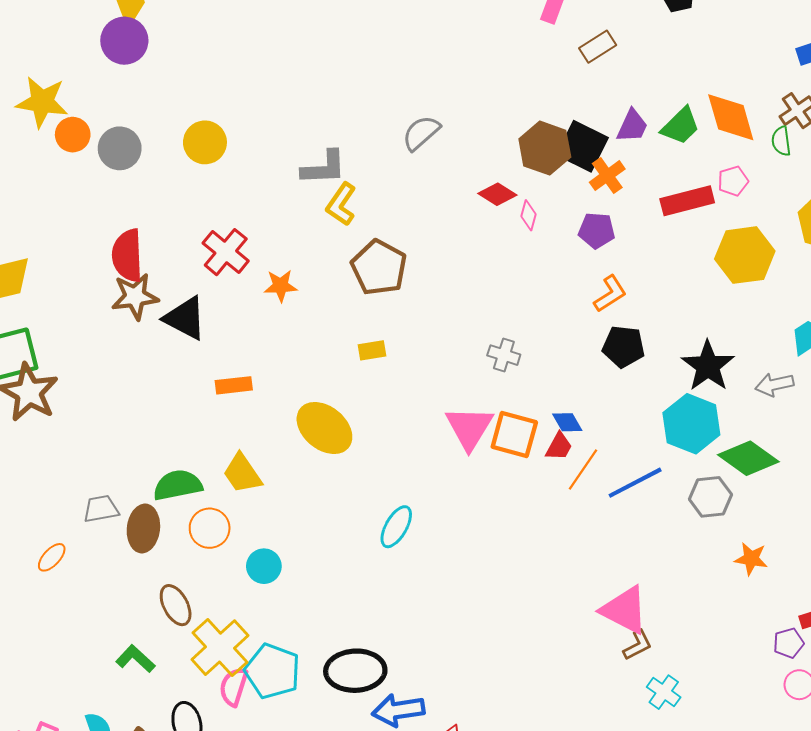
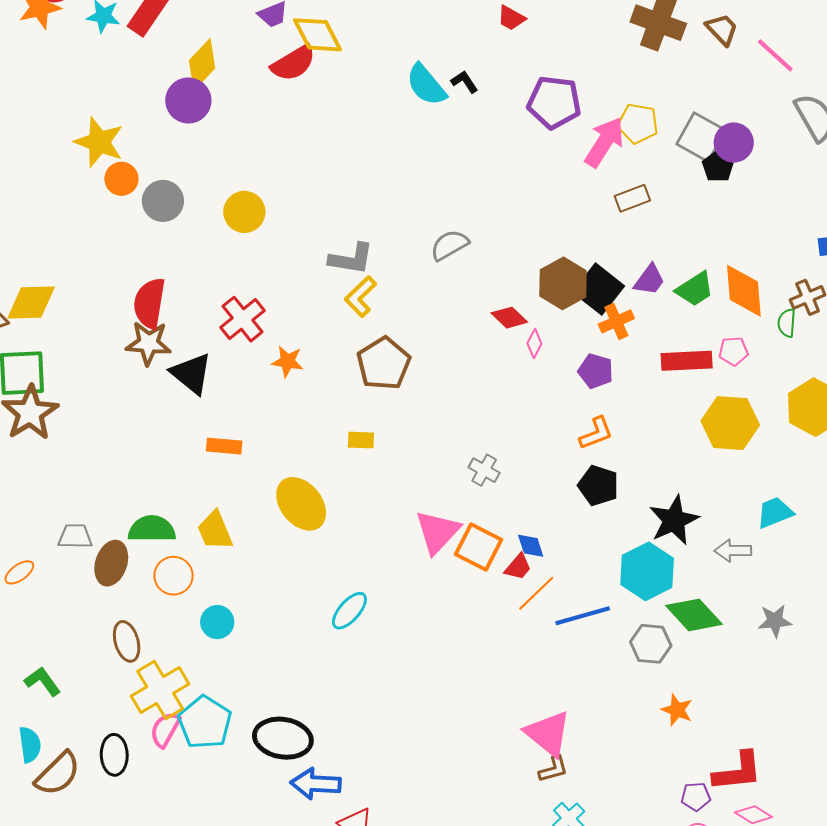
green L-shape: (135, 659) -> (42, 681), moved

